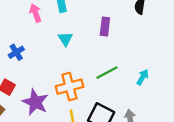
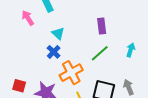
purple rectangle: (105, 27) -> (102, 26), moved
blue cross: (16, 52) -> (54, 52), moved

